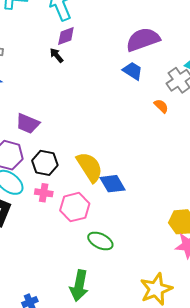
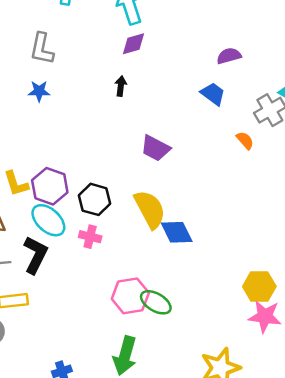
purple semicircle: (143, 40) -> (229, 56), size x0.6
black arrow: (57, 55) -> (121, 86), moved, turned 42
purple trapezoid: (28, 123) -> (155, 148), moved
pink hexagon: (75, 207) -> (130, 296), moved

